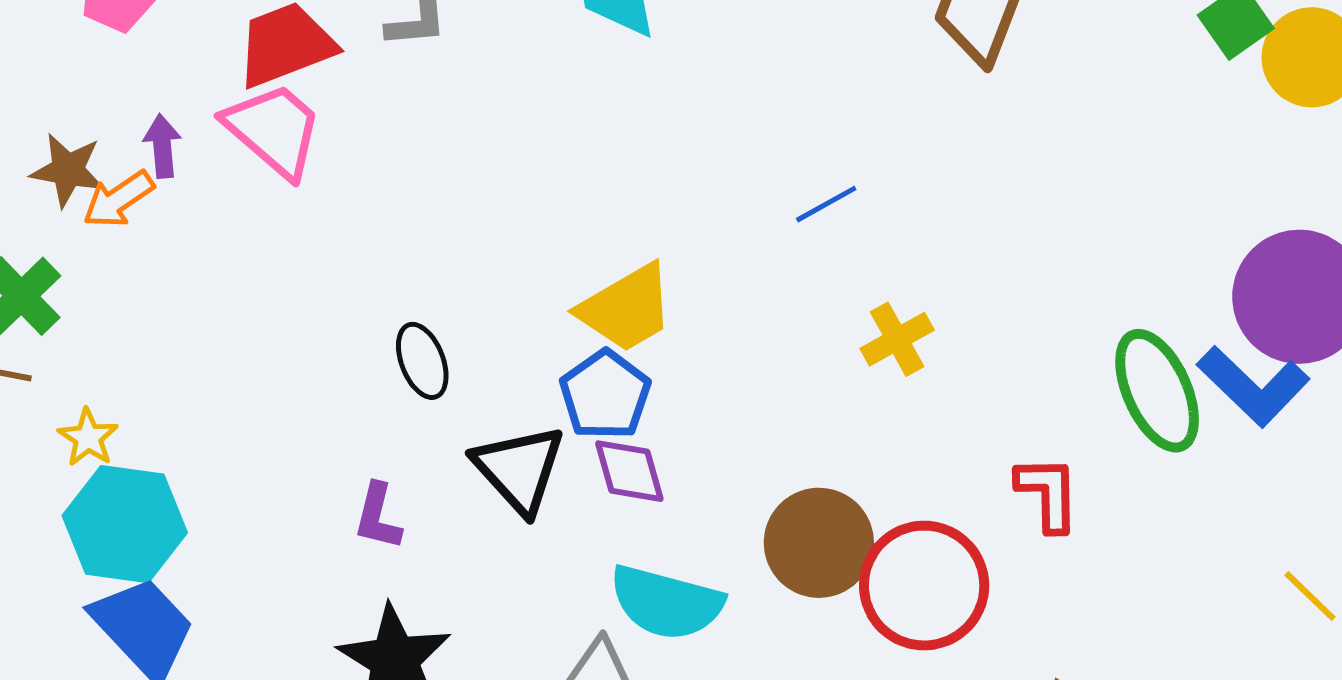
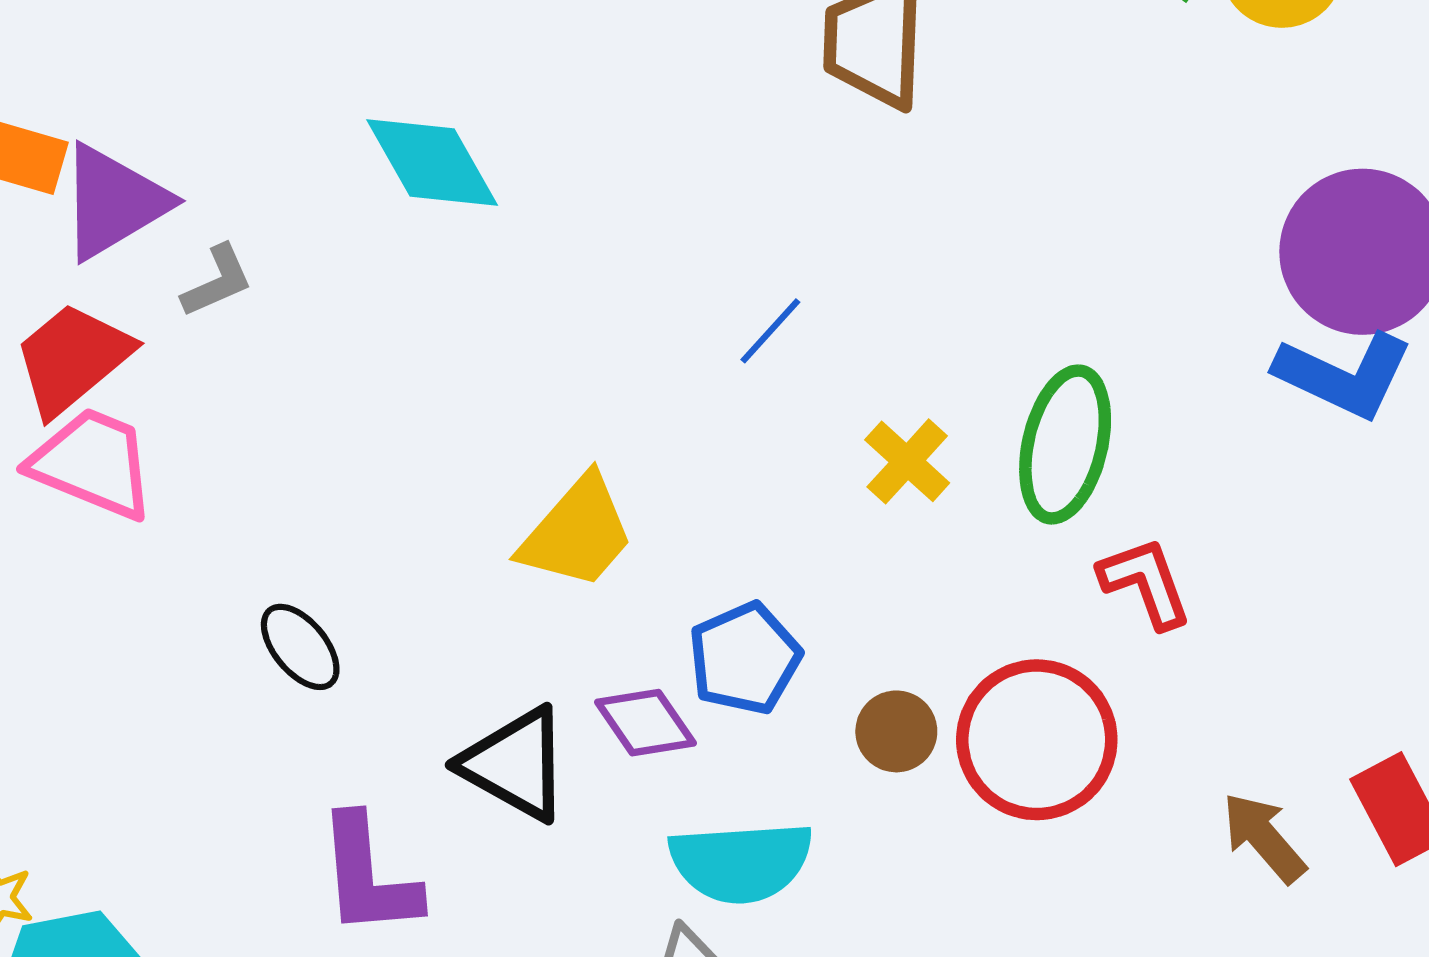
black ellipse: (422, 361) -> (300, 647), moved
green ellipse: (1157, 391) -> (1065, 444), moved, turned 56
blue pentagon: (605, 395) -> (745, 658), moved, turned 30
purple L-shape: (378, 517) -> (368, 876), size x1.6
brown circle: (819, 543) -> (896, 731), size x0.6

